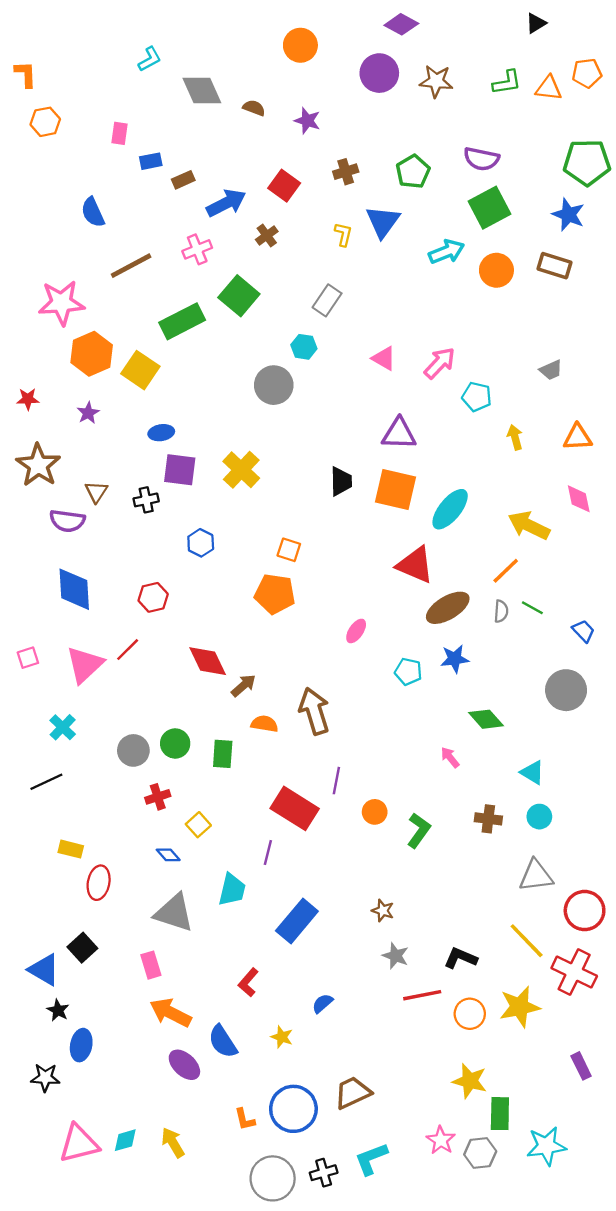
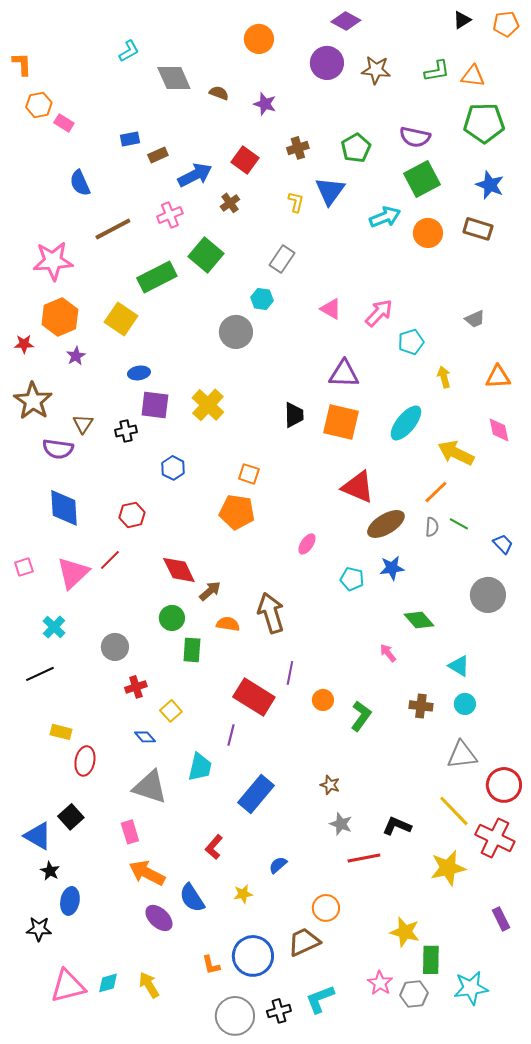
orange pentagon: (587, 73) -> (506, 24), moved
pink rectangle: (119, 133) -> (64, 123), moved, turned -66
green pentagon: (587, 162) -> (484, 123), moved
orange hexagon: (92, 354) -> (60, 317), moved
cyan pentagon: (477, 397) -> (411, 342), turned -30
cyan ellipse: (450, 509) -> (406, 423), moved
green circle: (175, 743) -> (172, 618), moved
orange circle: (470, 1014) -> (326, 908), moved
yellow star: (282, 1037) -> (243, 894), turned -30

